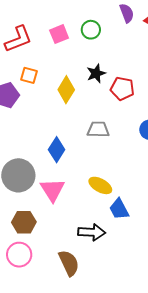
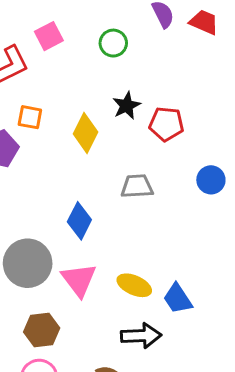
pink square: (59, 34) -> (49, 36), moved
yellow ellipse: (100, 185) -> (134, 285), moved

